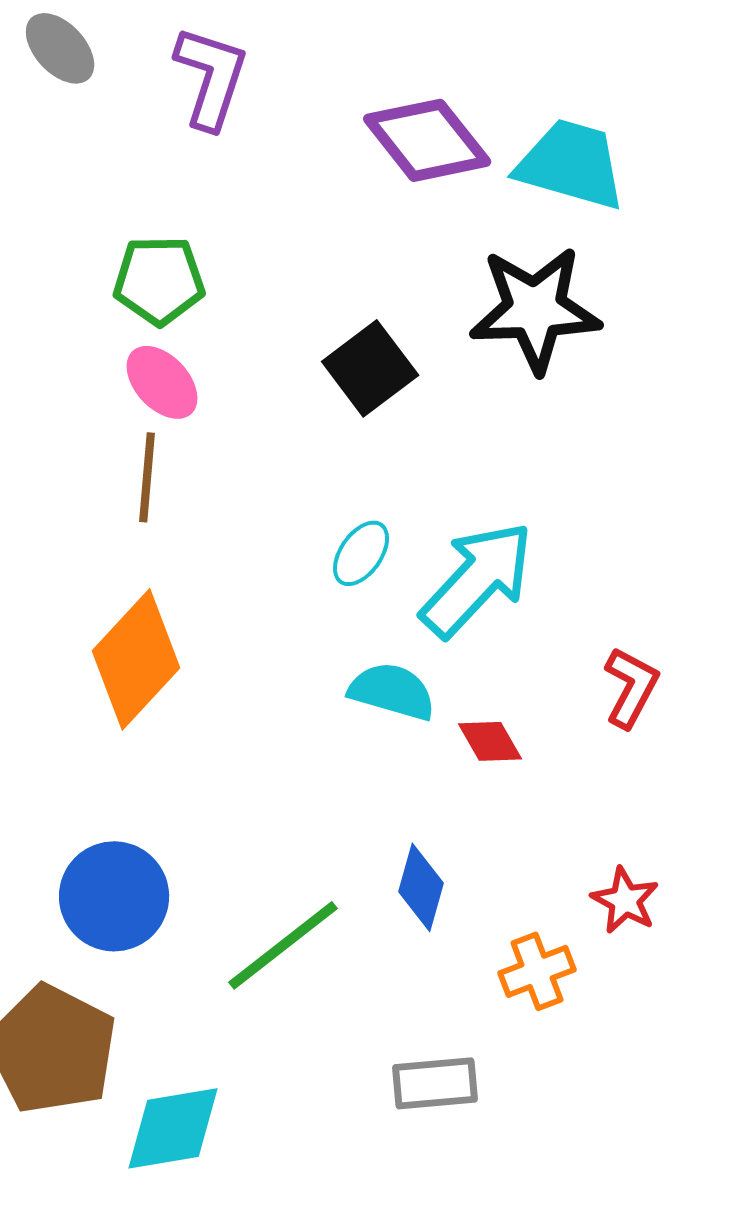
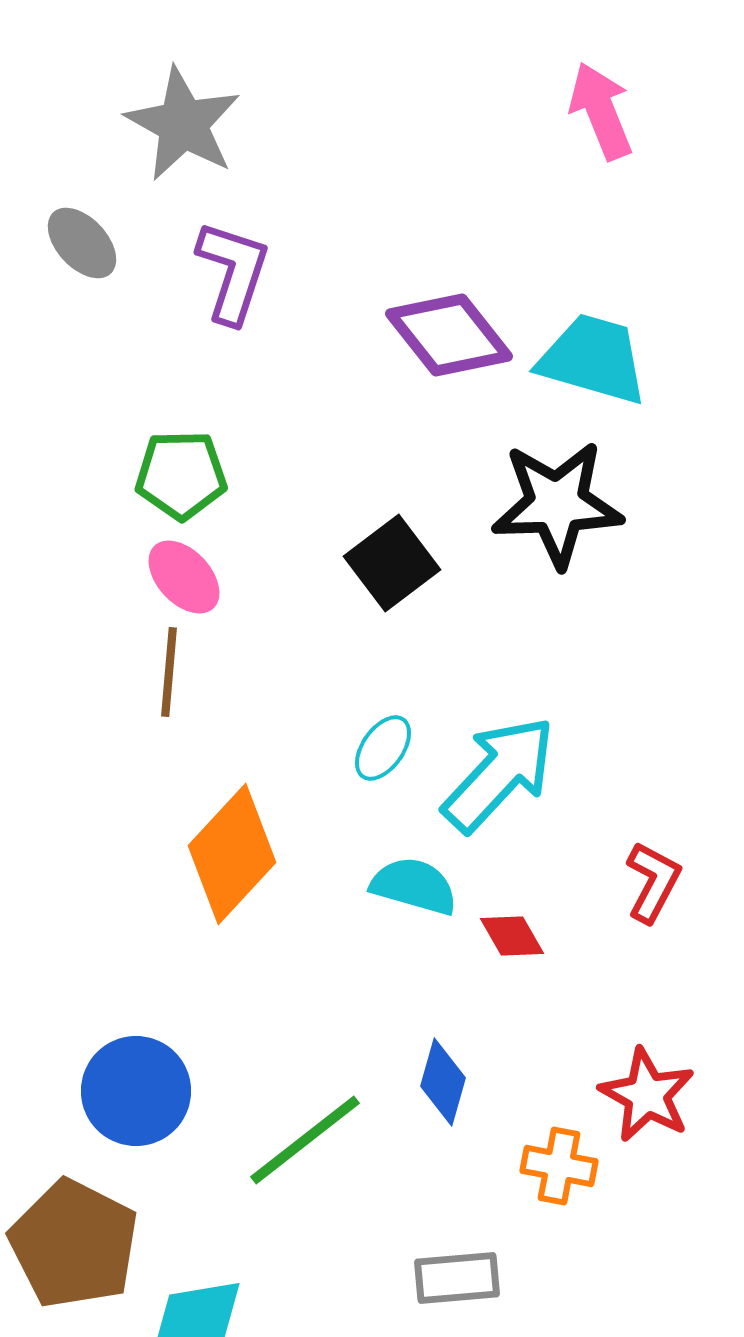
orange diamond: (136, 659) -> (232, 854), moved
red star: (625, 900) -> (647, 1095), size x1.4
orange cross: (537, 971) -> (559, 1166), turned 32

